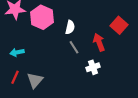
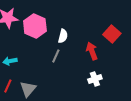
gray line: (74, 47) -> (56, 56), moved, turned 56
white cross: (93, 67) -> (95, 79), moved

